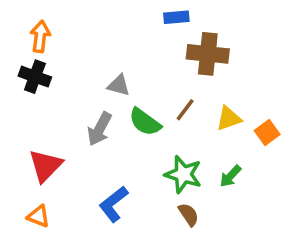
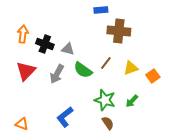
orange arrow: (40, 36) -> (23, 34), moved
black cross: (35, 77) -> (45, 44), moved
red triangle: (45, 166) -> (26, 71), moved

